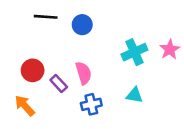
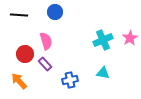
black line: (46, 17) -> (19, 15), moved
blue circle: (82, 25) -> (55, 12), moved
pink semicircle: (84, 73) -> (46, 41), moved

